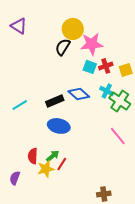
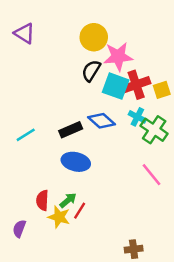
black semicircle: (63, 47) -> (91, 71), moved
red cross: (106, 66) -> (136, 85), size x1.5
cyan square: (90, 67) -> (116, 86), size x1.5
yellow star: (46, 169) -> (59, 217), turned 30

